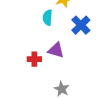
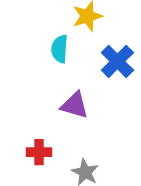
red cross: (34, 59) -> (39, 152), moved

